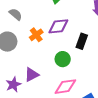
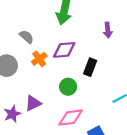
gray semicircle: (16, 14) -> (26, 37), moved

